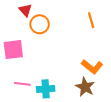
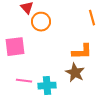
orange L-shape: (92, 67) -> (82, 52), moved, turned -40
brown star: (85, 87) -> (75, 73), moved

